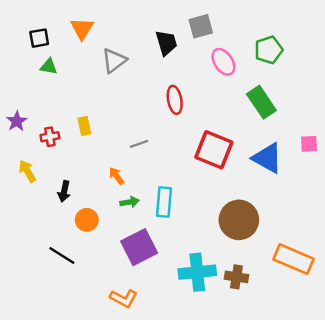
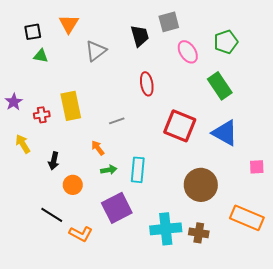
yellow rectangle: (84, 126) -> (71, 106), size x1.8
pink square: (309, 144) -> (257, 167), moved
orange L-shape: (124, 298) -> (81, 234), moved

